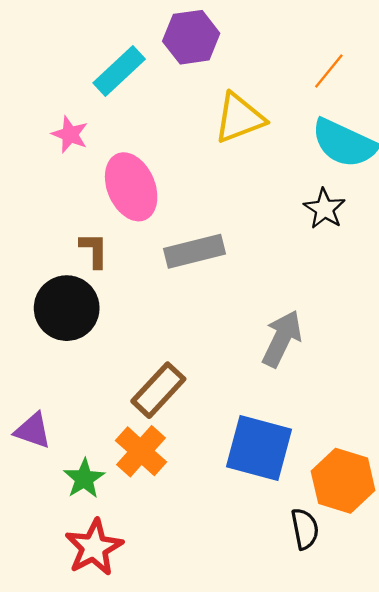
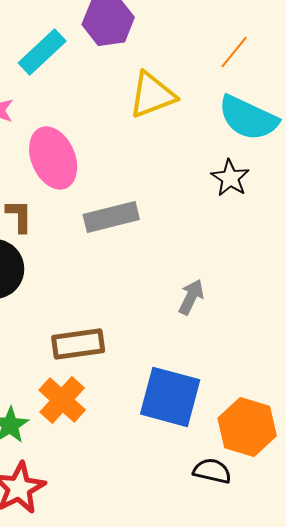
gray arrow: (282, 339) -> (191, 297), size x0.7
brown rectangle: (158, 390) -> (78, 344), turned 39
black semicircle: (305, 529) -> (212, 471), turned -66

